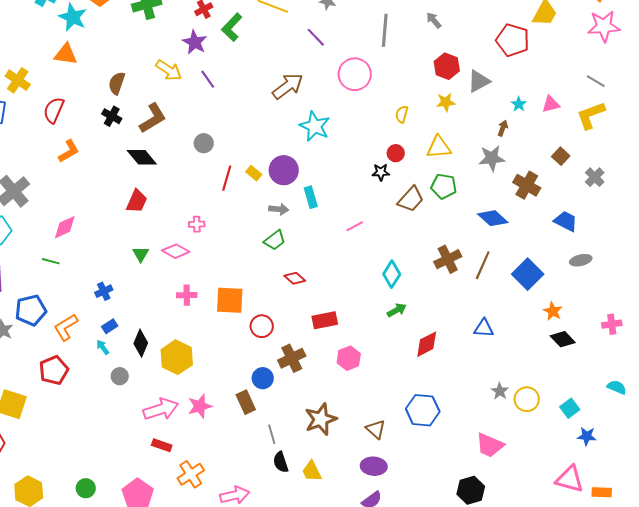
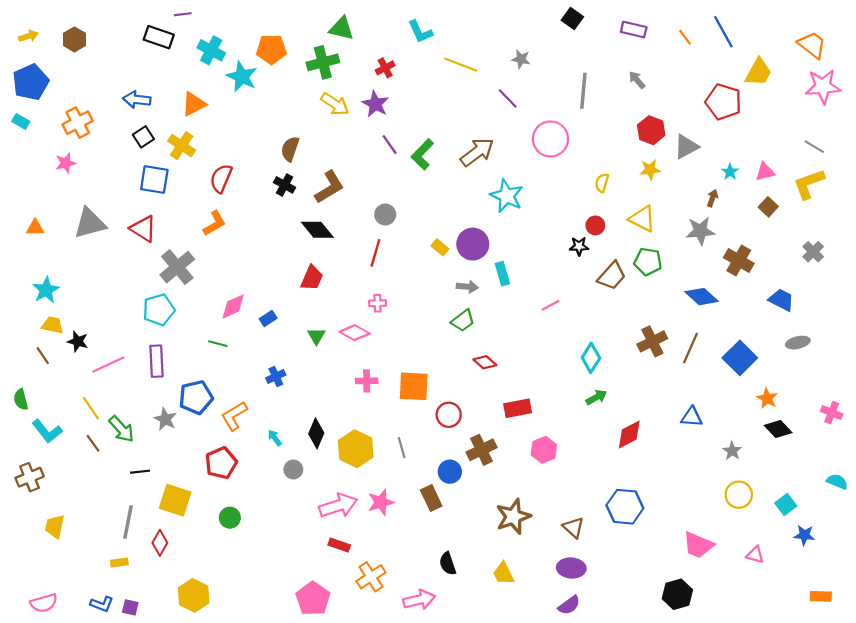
green L-shape: (232, 27) -> (422, 154), moved
orange triangle: (66, 54) -> (194, 104), moved, turned -35
yellow arrow: (169, 70) -> (335, 104), moved
yellow triangle: (439, 147) -> (642, 219), turned 32
orange L-shape: (69, 151) -> (215, 223), moved
brown square: (561, 156) -> (768, 207), moved
red line: (227, 178) -> (375, 253), moved
pink cross: (612, 324) -> (832, 413), turned 30
blue rectangle: (110, 326) -> (268, 318), moved
gray star: (500, 391) -> (732, 451), moved
gray line: (272, 434) -> (402, 448), moved
black semicircle: (281, 462) -> (448, 564), moved
pink triangle: (570, 479) -> (755, 555), moved, size x0.6
green circle: (86, 488) -> (230, 518), moved

